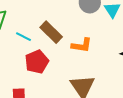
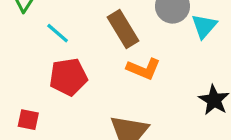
brown rectangle: (51, 32) -> (123, 29), moved

